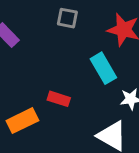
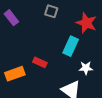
cyan rectangle: (103, 68) -> (71, 46), turned 48

